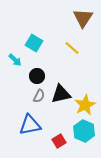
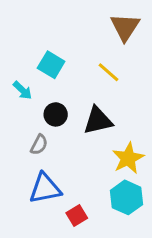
black triangle: (61, 94) -> (98, 121), moved
gray semicircle: (39, 96) -> (39, 145), moved
red square: (59, 141) -> (77, 216), moved

